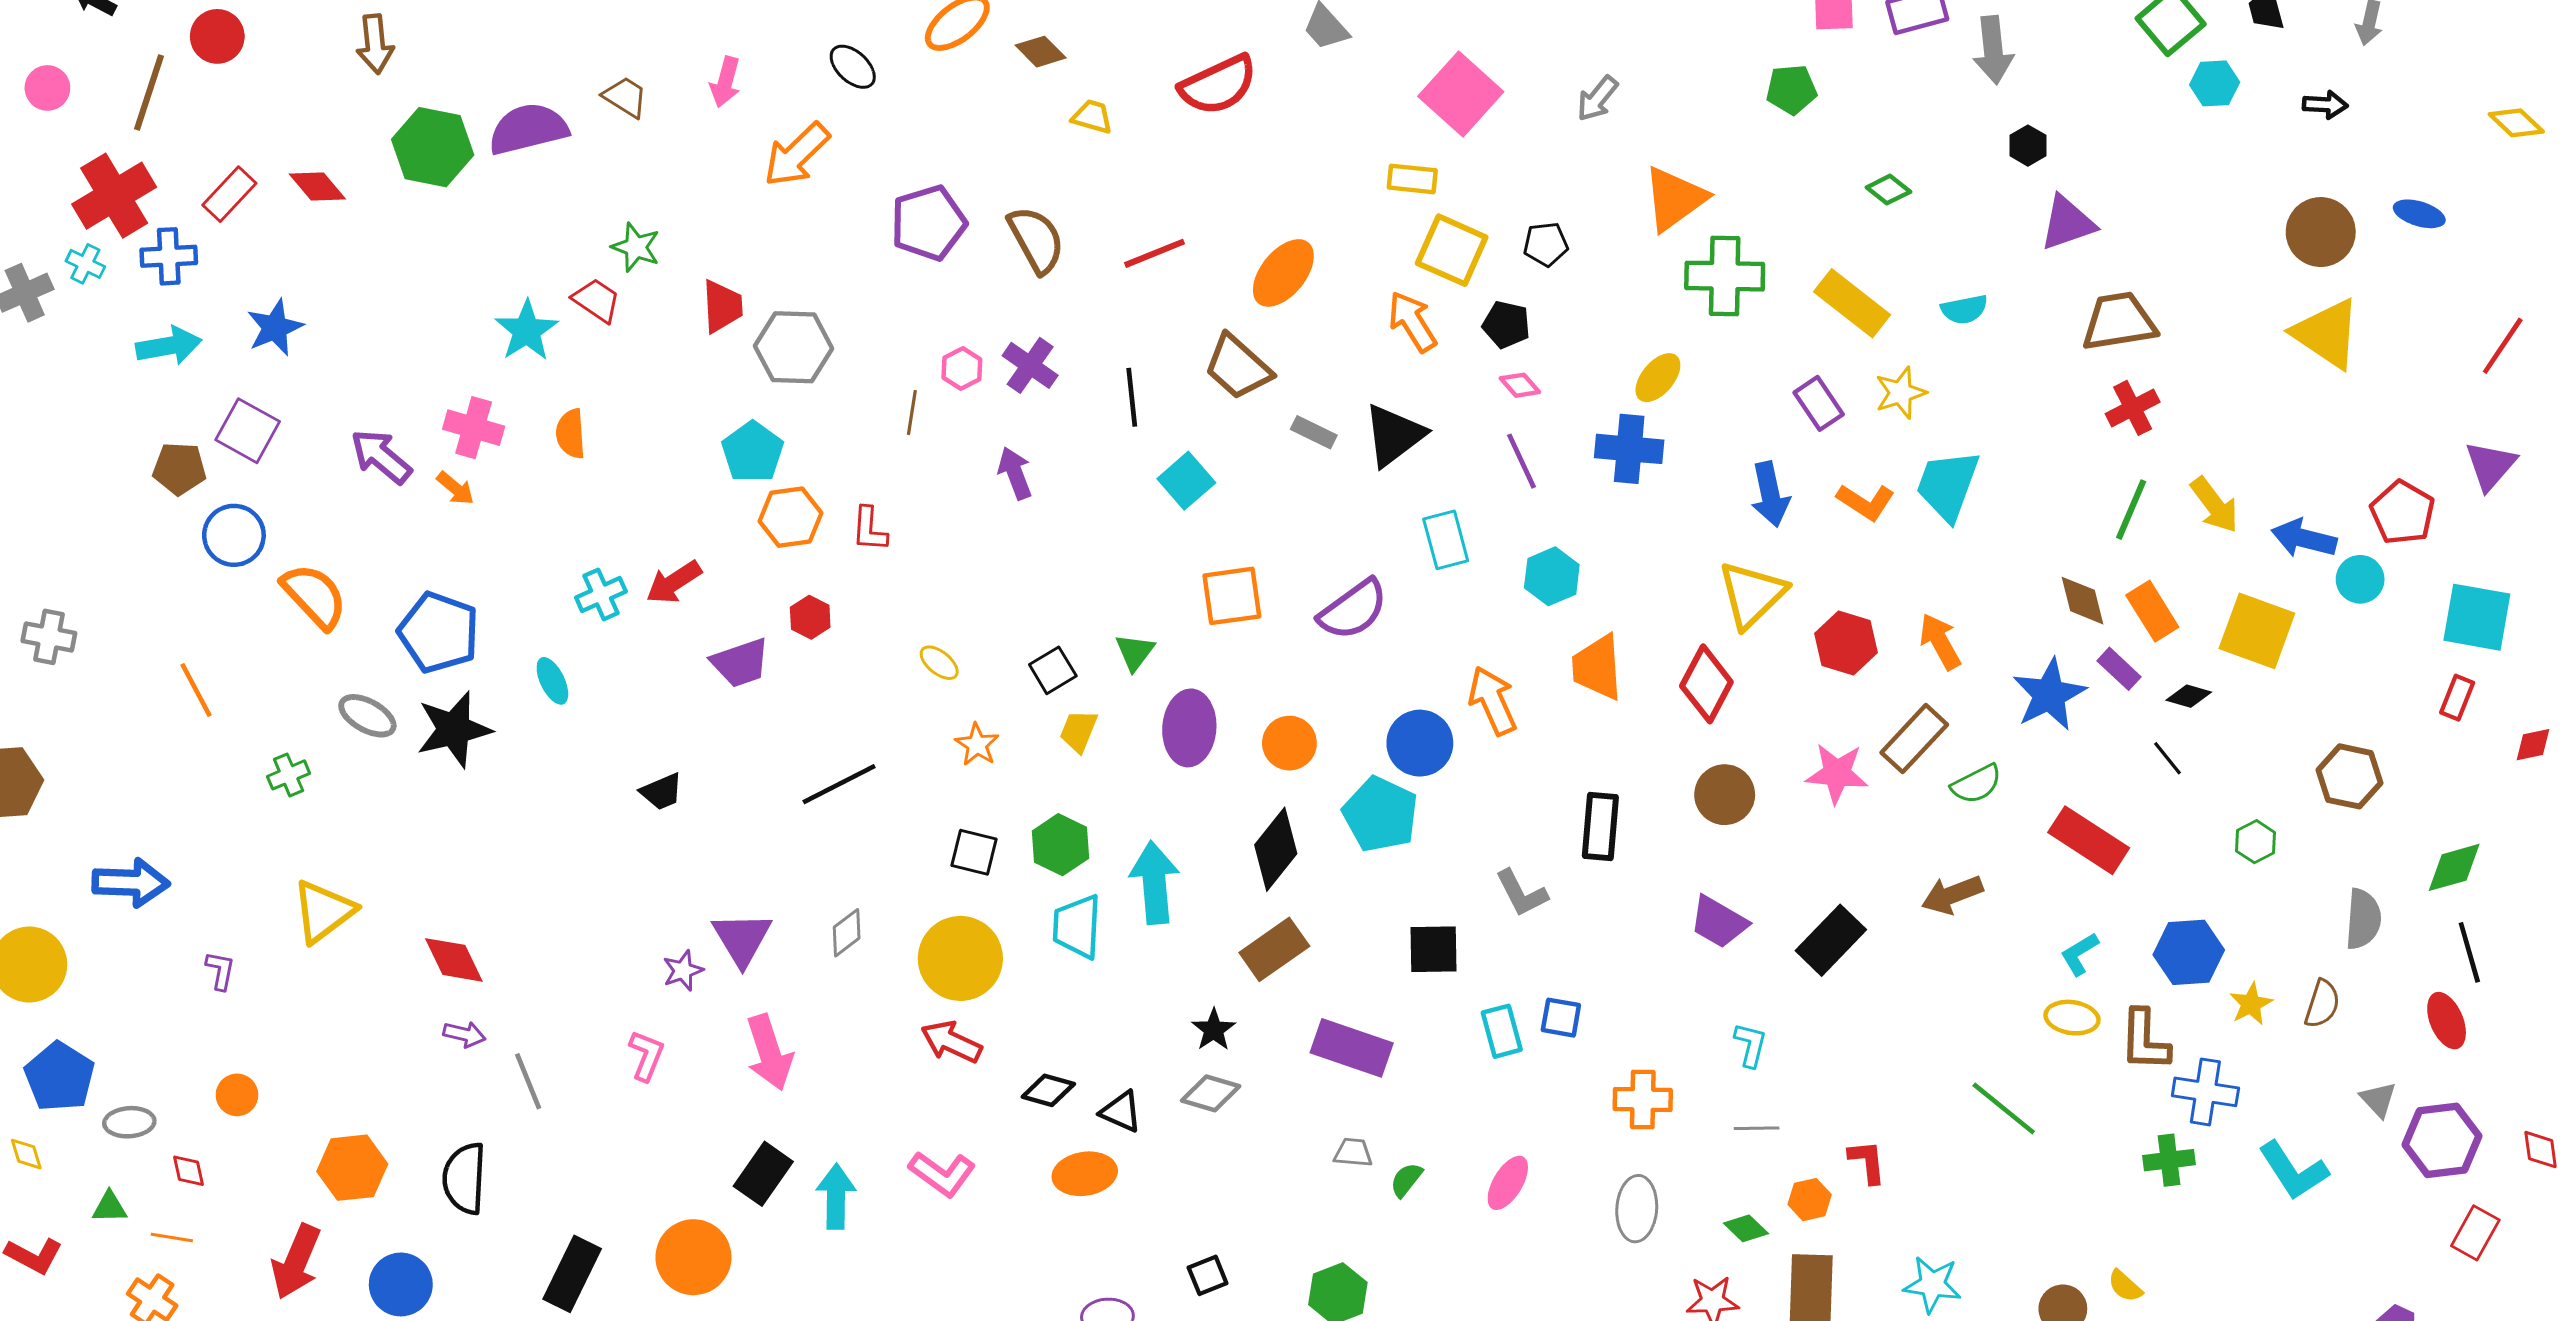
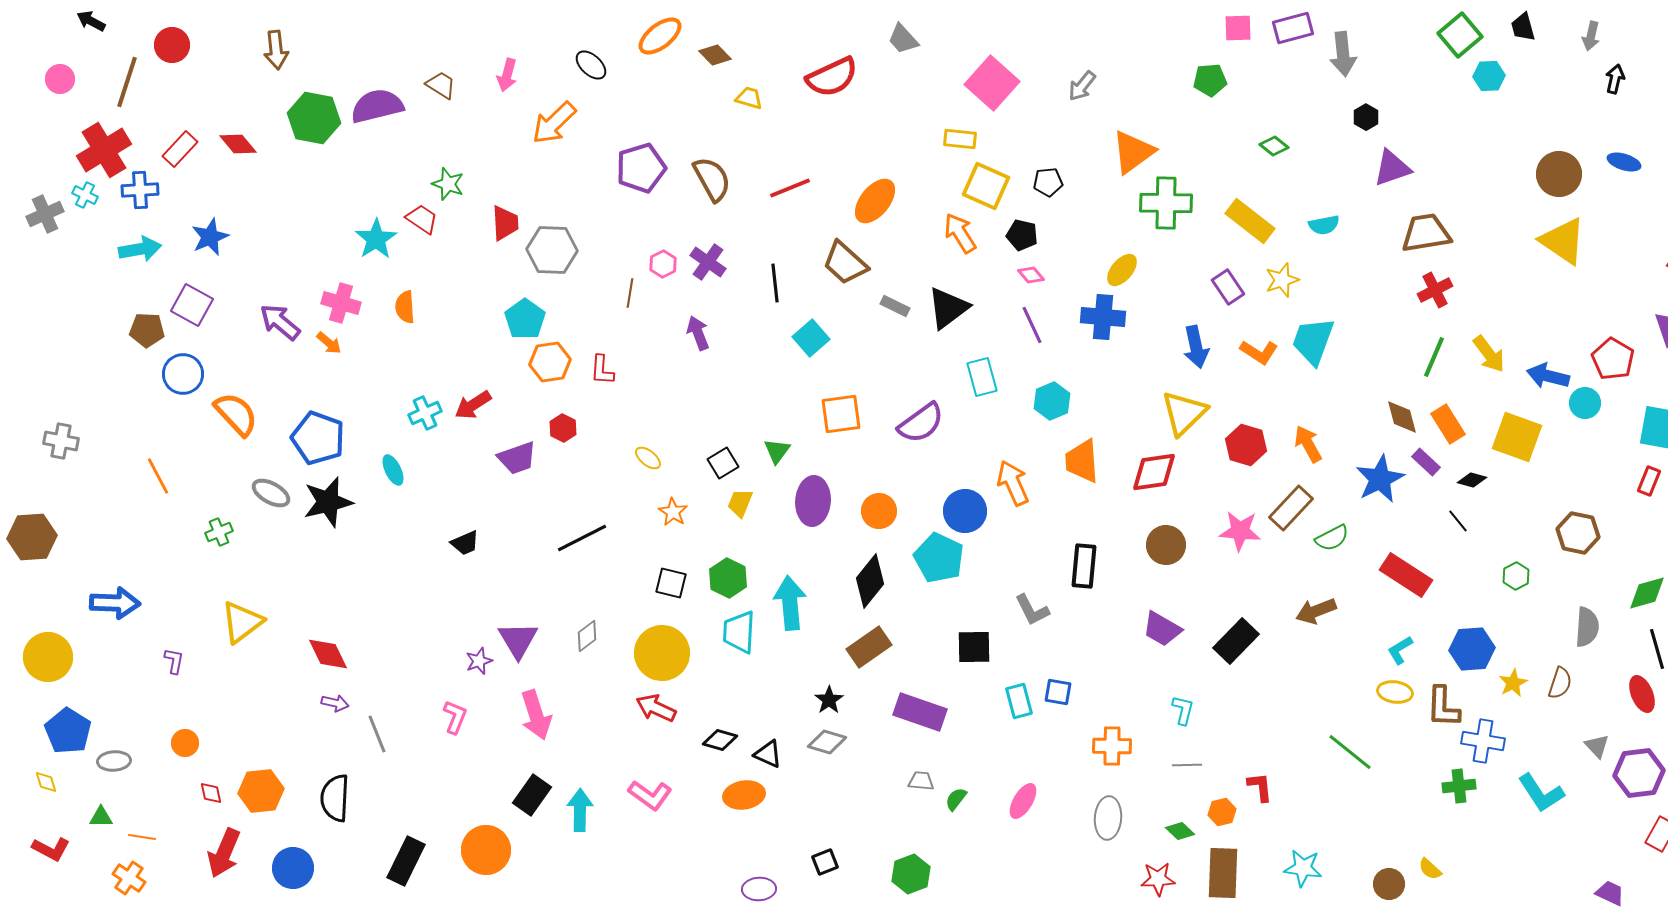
black arrow: (2325, 105) -> (1615, 79), moved, turned -80
red diamond: (1706, 684) -> (1154, 472), turned 54
red diamond: (188, 1171) -> (211, 793), moved

